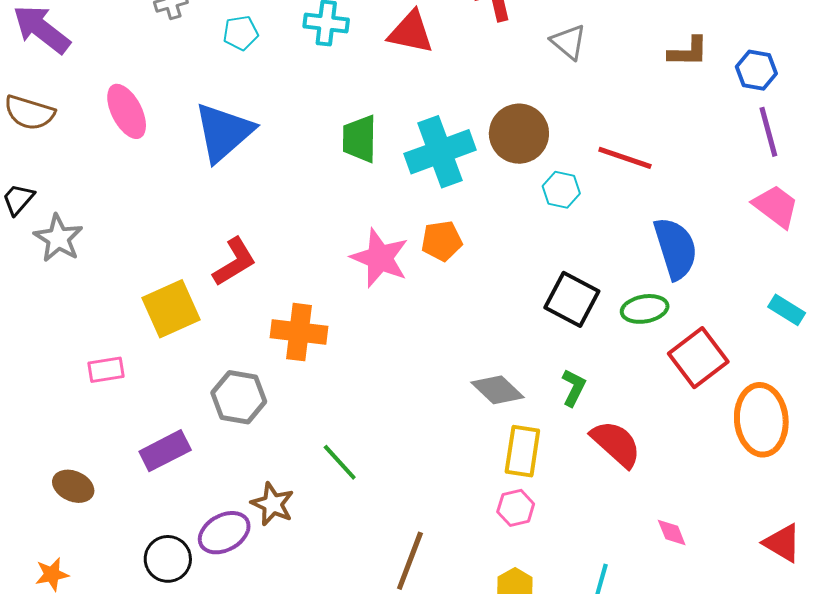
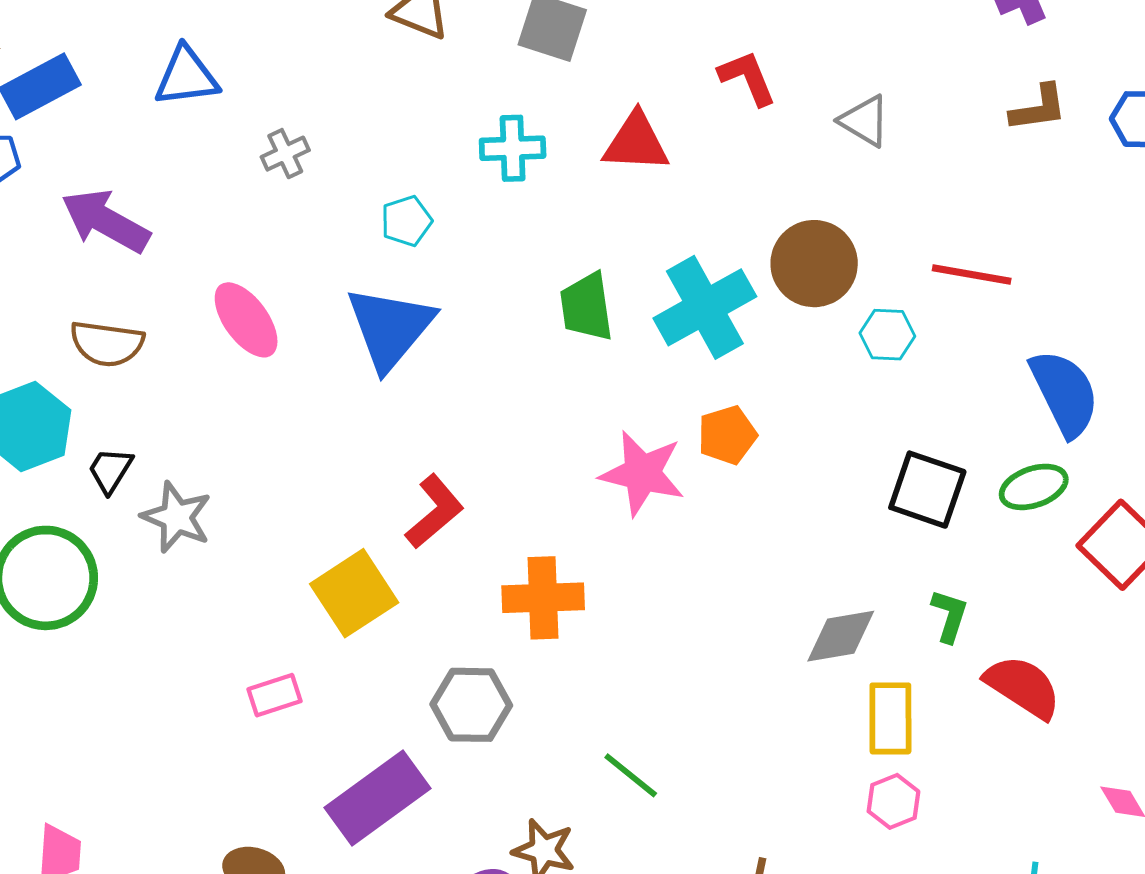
cyan pentagon: (241, 33) -> (406, 221), moved
gray diamond: (497, 390) -> (841, 636), turned -44
purple rectangle: (165, 451) -> (377, 798), size x1.4

